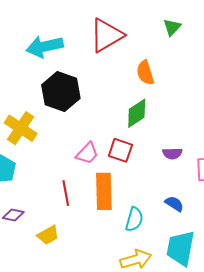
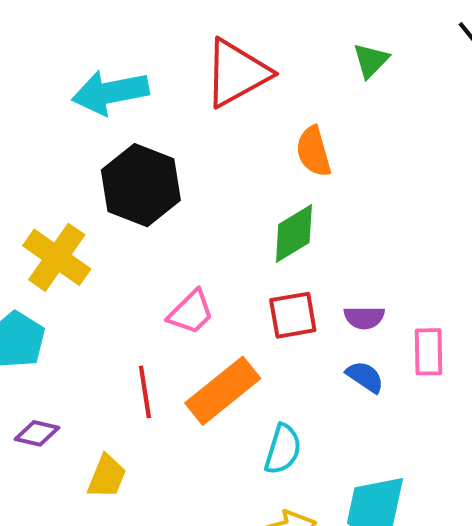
red square: (120, 150) -> (293, 315), moved, turned -30
orange rectangle: (104, 191) -> (223, 391), turned 51
blue semicircle: (174, 204) -> (365, 377), moved
yellow trapezoid: (48, 235) -> (107, 476), turned -40

